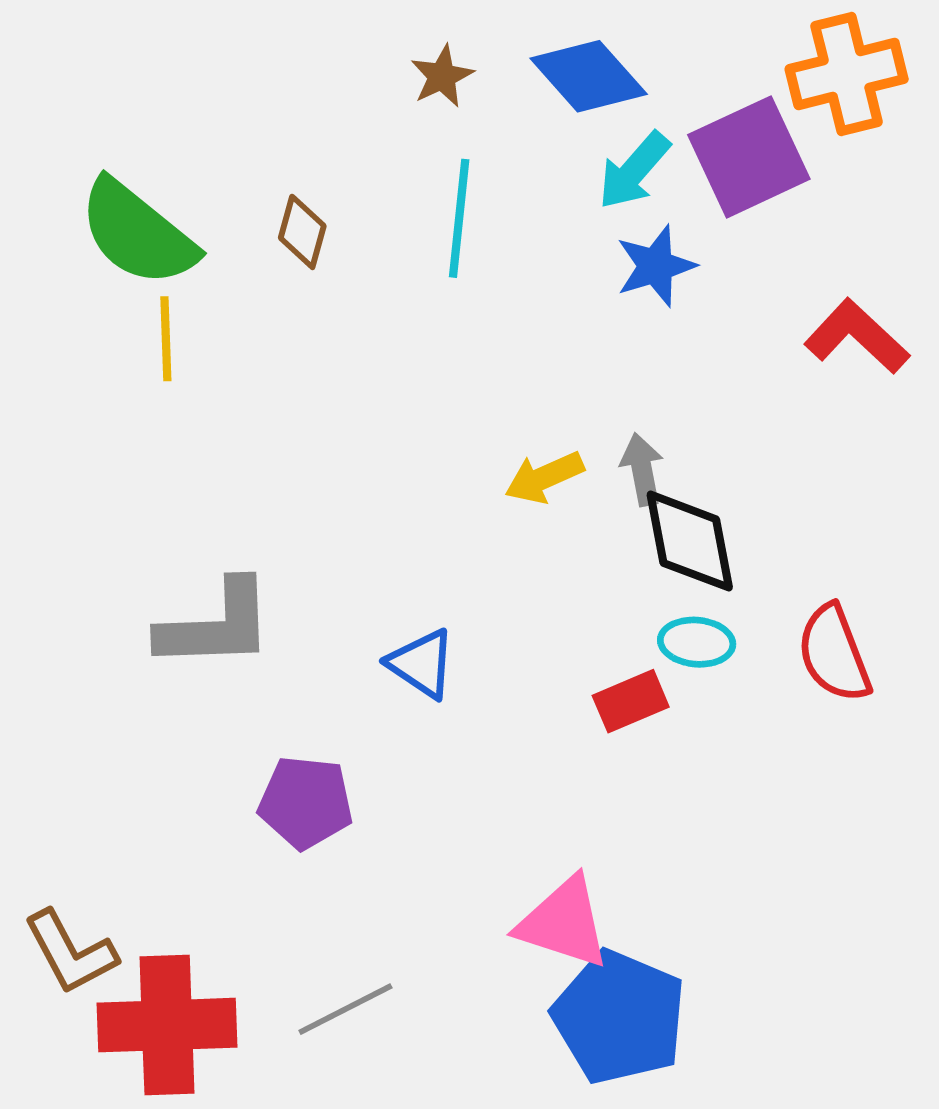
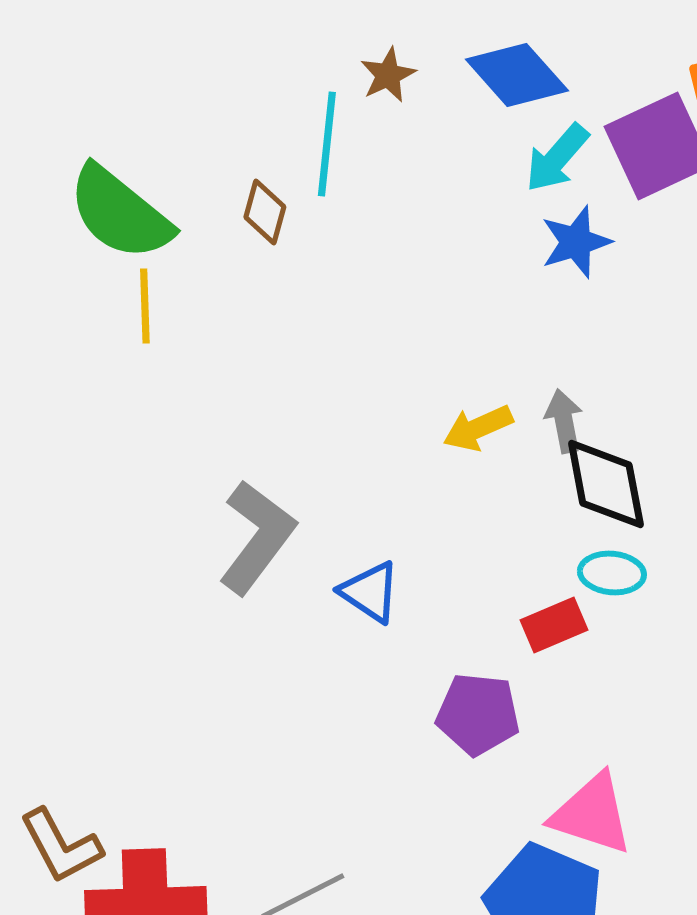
cyan line: (459, 218) -> (327, 144), moved
gray L-shape: (216, 625) -> (257, 537), moved, turned -51
purple pentagon: (306, 802) -> (478, 714), moved
pink triangle: (564, 923) -> (592, 814), moved

